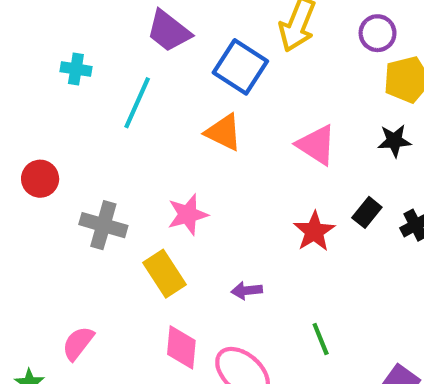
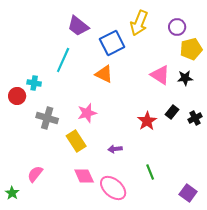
blue square: (240, 67) -> (112, 43), turned 30
cyan cross: (76, 69) -> (34, 83), moved
pink triangle: (316, 145) -> (160, 75), moved
pink diamond: (181, 347) -> (84, 176), turned -30

